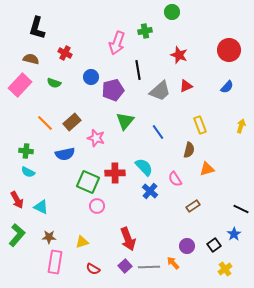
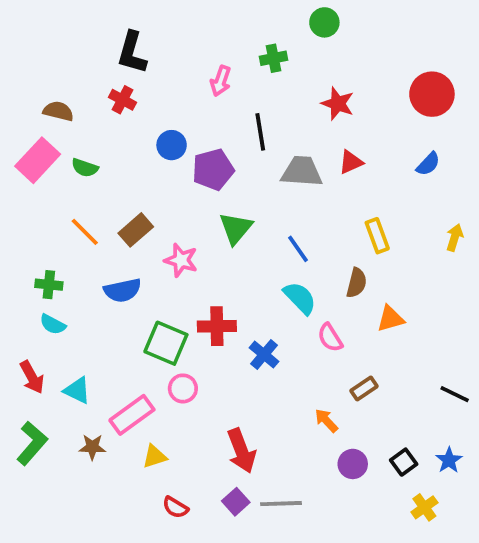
black L-shape: (37, 28) -> (132, 53), moved
pink arrow: (117, 43) -> (221, 81), size x0.7
green semicircle: (54, 83) -> (85, 168), moved
gray trapezoid: (160, 91) -> (302, 171), turned -135
cyan semicircle: (144, 167) -> (300, 298), moved
blue cross: (150, 191) -> (264, 355), moved
blue star: (234, 234) -> (449, 460), moved
pink rectangle: (55, 262) -> (132, 415), moved, turned 45
orange arrow: (173, 263) -> (326, 421), moved

